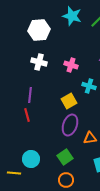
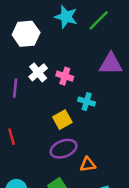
white cross: (39, 62) -> (38, 72), moved, turned 35
purple line: (30, 95) -> (15, 88), moved
purple ellipse: (70, 125) -> (64, 149), turned 50

